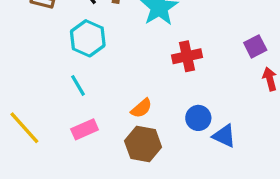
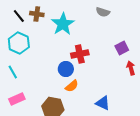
orange semicircle: (141, 108) -> (72, 86), moved
blue circle: (198, 118) -> (66, 69), moved

